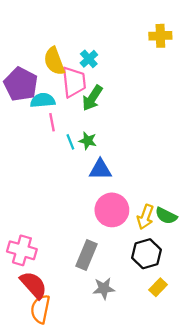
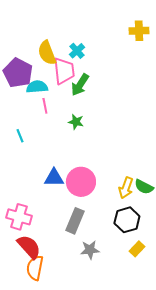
cyan line: (70, 142) -> (20, 136), moved
blue triangle: (100, 170) -> (54, 178), moved
pink circle: (112, 210) -> (81, 182), moved

